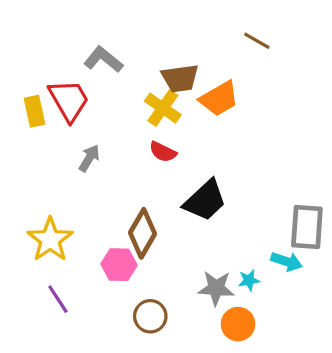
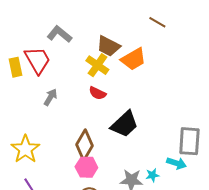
brown trapezoid: (180, 78) -> (108, 46), turned 35
pink hexagon: (119, 265) -> (86, 167), moved

